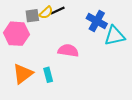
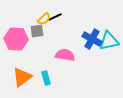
gray square: (32, 16) -> (37, 31), moved
blue cross: (97, 21) -> (92, 39), moved

